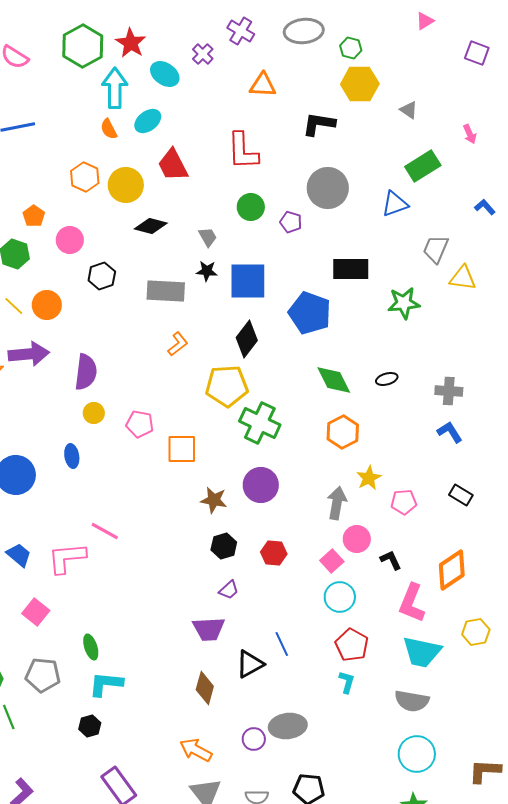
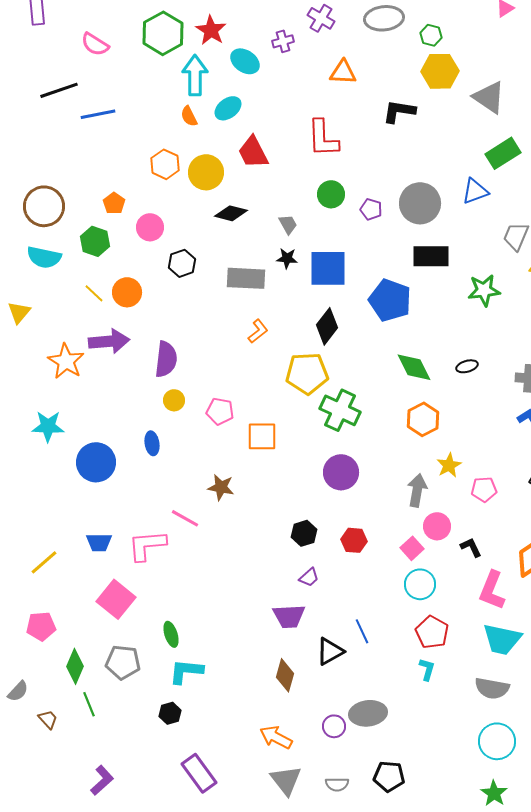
purple cross: (203, 54) -> (283, 41), turned 30
gray triangle: (409, 110) -> (489, 97), size x1.8
gray circle: (328, 188) -> (420, 203), moved
brown star: (214, 500) -> (221, 487), moved
blue trapezoid: (19, 555) -> (99, 542), turned 140
pink square: (36, 612) -> (116, 599), size x1.4

